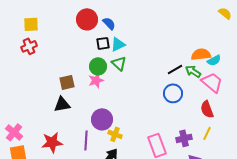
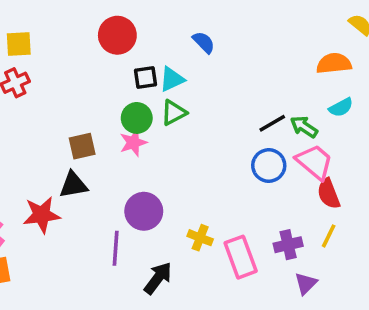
blue semicircle: (109, 23) -> (204, 42), moved
orange semicircle: (201, 54) -> (334, 63), moved
green triangle: (119, 63) -> (174, 113), turned 49
pink trapezoid: (212, 82) -> (315, 162), moved
yellow cross: (115, 134) -> (200, 238), moved
red star: (52, 142) -> (42, 215), moved

